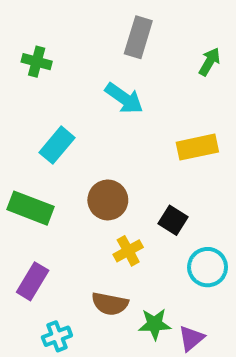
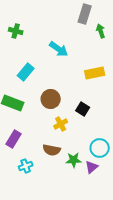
gray rectangle: (138, 37) -> (85, 14), moved
green arrow: (210, 62) -> (101, 31), turned -48
cyan circle: (208, 267) -> (100, 148), moved

